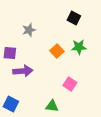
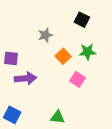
gray star: (29, 30) -> (45, 35), moved
pink square: (70, 84) -> (77, 79), moved

